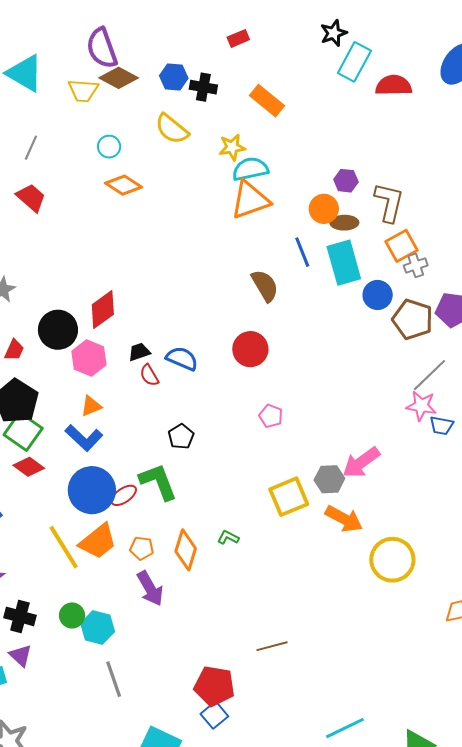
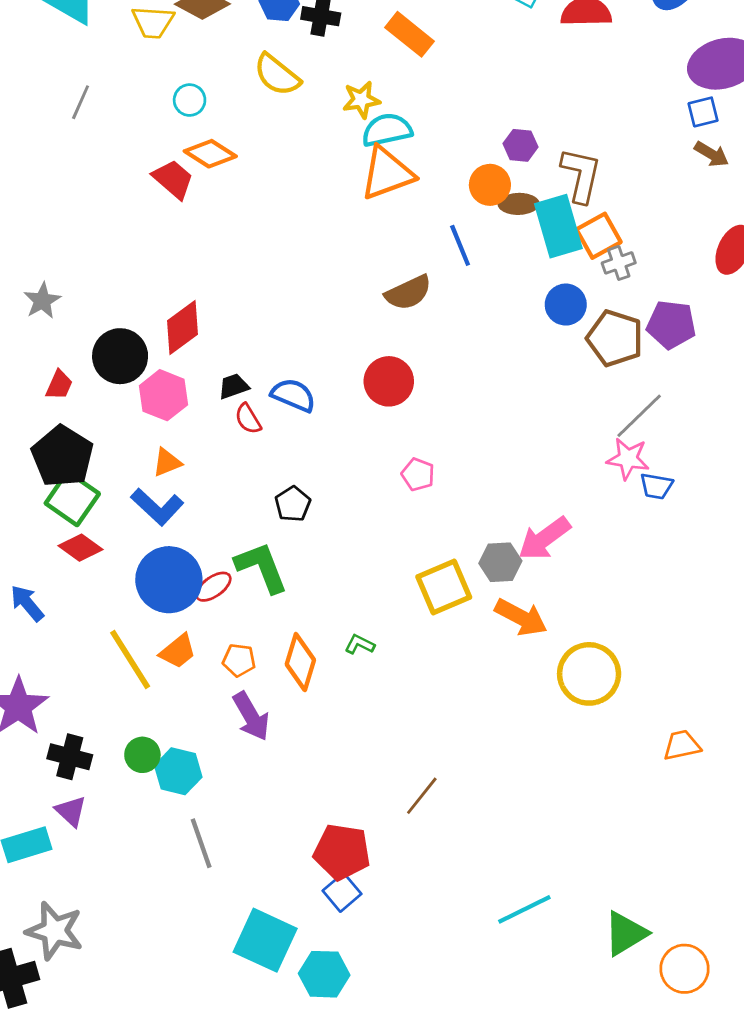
red trapezoid: (31, 198) -> (173, 179), moved
cyan rectangle: (344, 263) -> (558, 226), moved
brown semicircle: (265, 286) -> (408, 293), turned 96
orange trapezoid: (98, 541) -> (178, 651), size x0.7
brown line: (272, 646) -> (422, 796), turned -36

